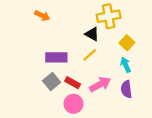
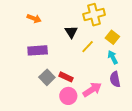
black triangle: (92, 34) -> (71, 32), moved, turned 32
yellow line: (90, 55) -> (88, 47), moved
purple rectangle: (56, 57) -> (38, 50), moved
pink arrow: (100, 84) -> (92, 90), moved

